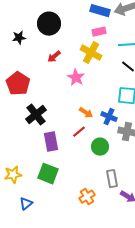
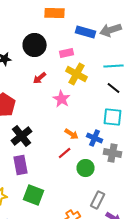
pink rectangle: (99, 32) -> (67, 53), moved
purple rectangle: (51, 142) -> (21, 165), moved
gray rectangle: (112, 179) -> (98, 200), turned 36

